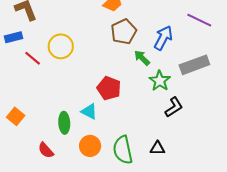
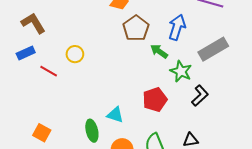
yellow circle: (61, 46) -> (75, 54), size x0.7
red pentagon: (109, 88) -> (155, 100), moved, turned -30

